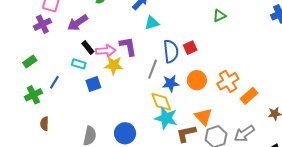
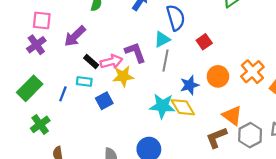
cyan triangle: (152, 23) -> (162, 39), moved
blue semicircle: (171, 51) -> (176, 18), moved
green rectangle: (30, 61) -> (30, 88), size x1.6
gray line: (153, 69) -> (166, 60), moved
blue line: (54, 82) -> (63, 94), moved
cyan star: (166, 118) -> (162, 106), moved

